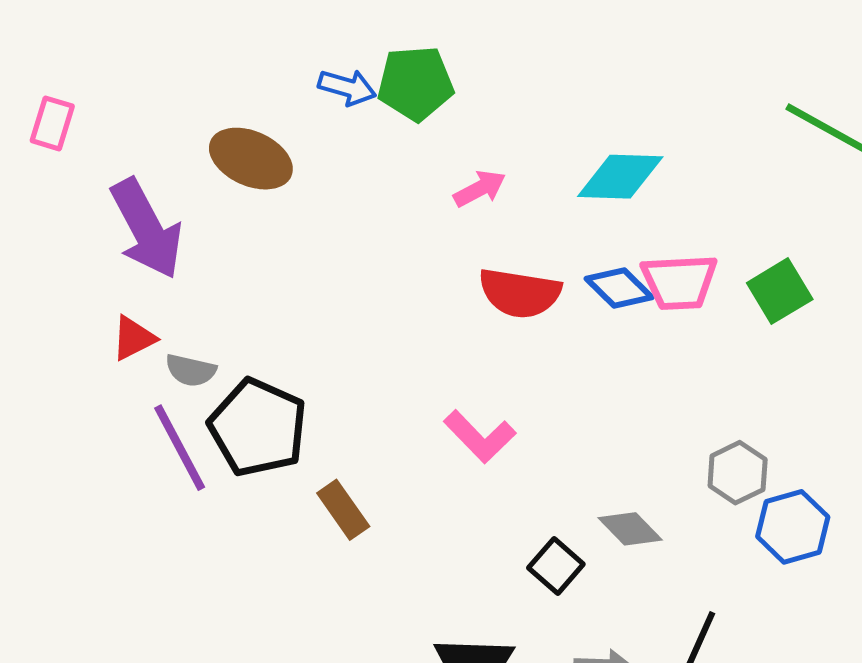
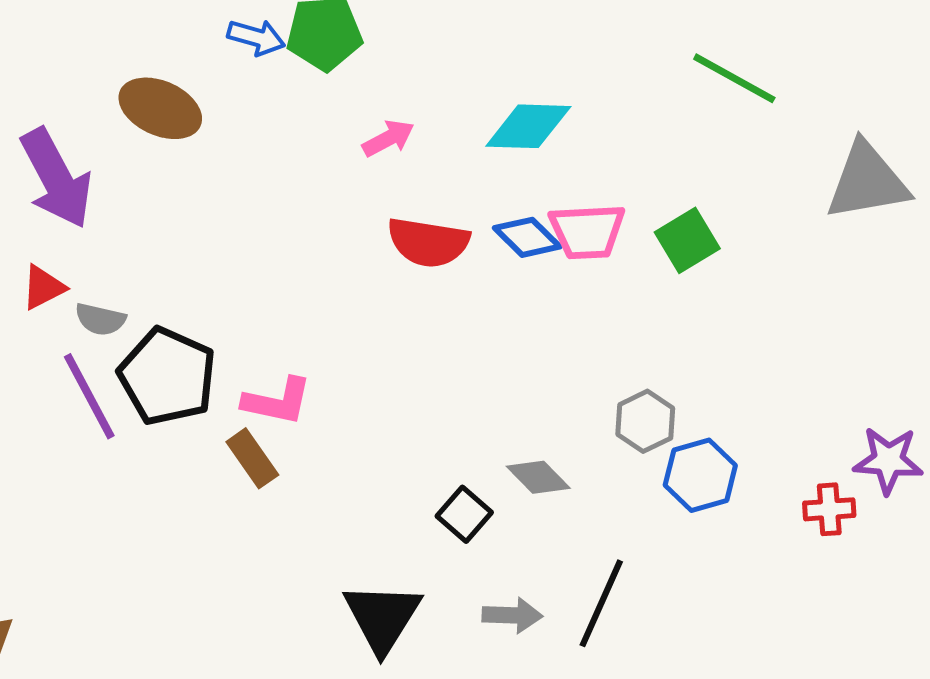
pink L-shape: (480, 437) -> (277, 401), moved, turned -34

